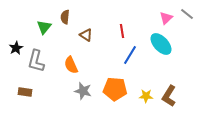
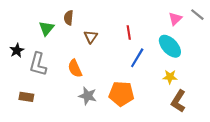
brown triangle: (86, 35) -> (91, 37), turned 32
yellow star: (146, 96) -> (170, 77), moved

